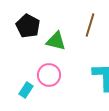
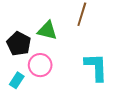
black pentagon: (28, 26) -> (19, 44), moved

